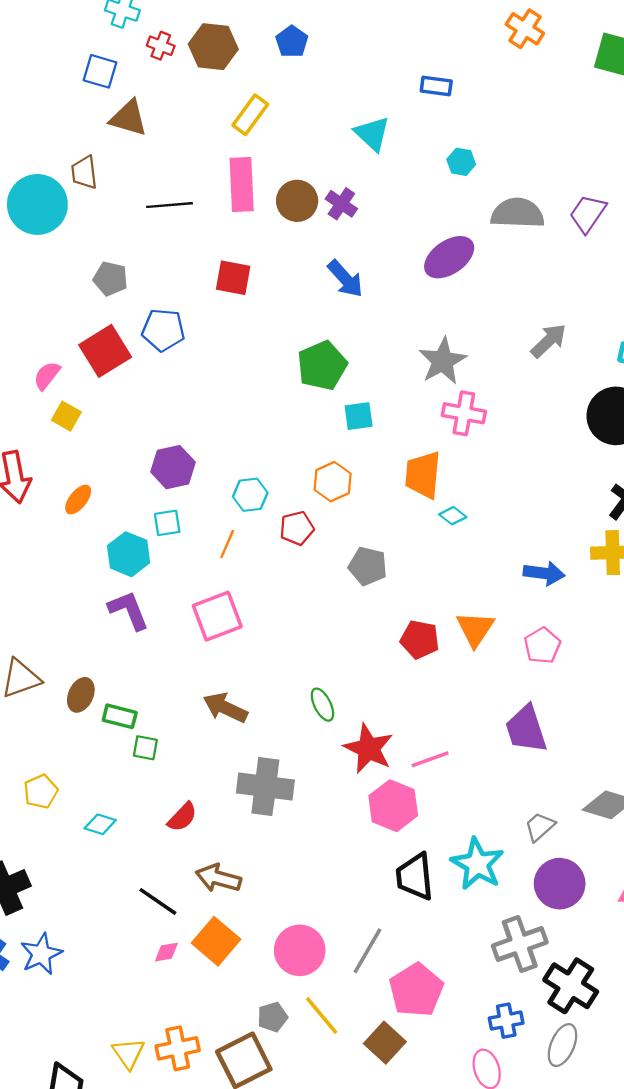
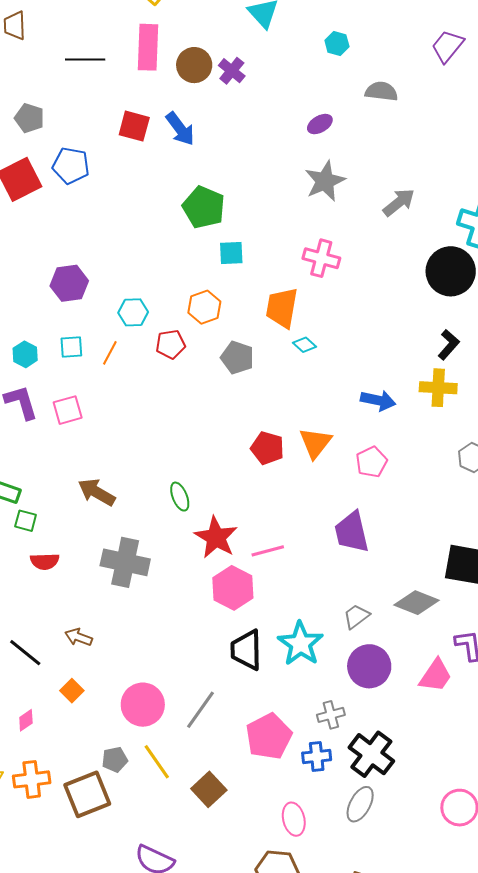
gray semicircle: (518, 213) -> (381, 91), size x0.7
purple trapezoid: (588, 214) -> (447, 46), moved
purple ellipse: (449, 257) -> (320, 124), size x0.6
blue arrow: (345, 279) -> (180, 129), moved
gray star: (443, 361) -> (325, 181), moved
green pentagon: (322, 366) -> (204, 207), turned -30
cyan square: (167, 523) -> (71, 347), moved
cyan hexagon: (129, 554) -> (25, 354), size x0.7
gray pentagon: (368, 566) -> (237, 358), moved
pink square: (217, 616) -> (68, 410), moved, size x0.7
red semicircle: (182, 817) -> (45, 561), moved, turned 40
brown arrow: (218, 878) -> (79, 637), size x0.7
orange square: (216, 941) -> (72, 691), size x0.6
gray cross: (520, 944) -> (331, 715), size x0.6
pink diamond: (166, 952) -> (26, 720), moved, turned -30
pink pentagon: (416, 990) -> (269, 736), moved
blue cross: (506, 1021) -> (317, 756), moved

